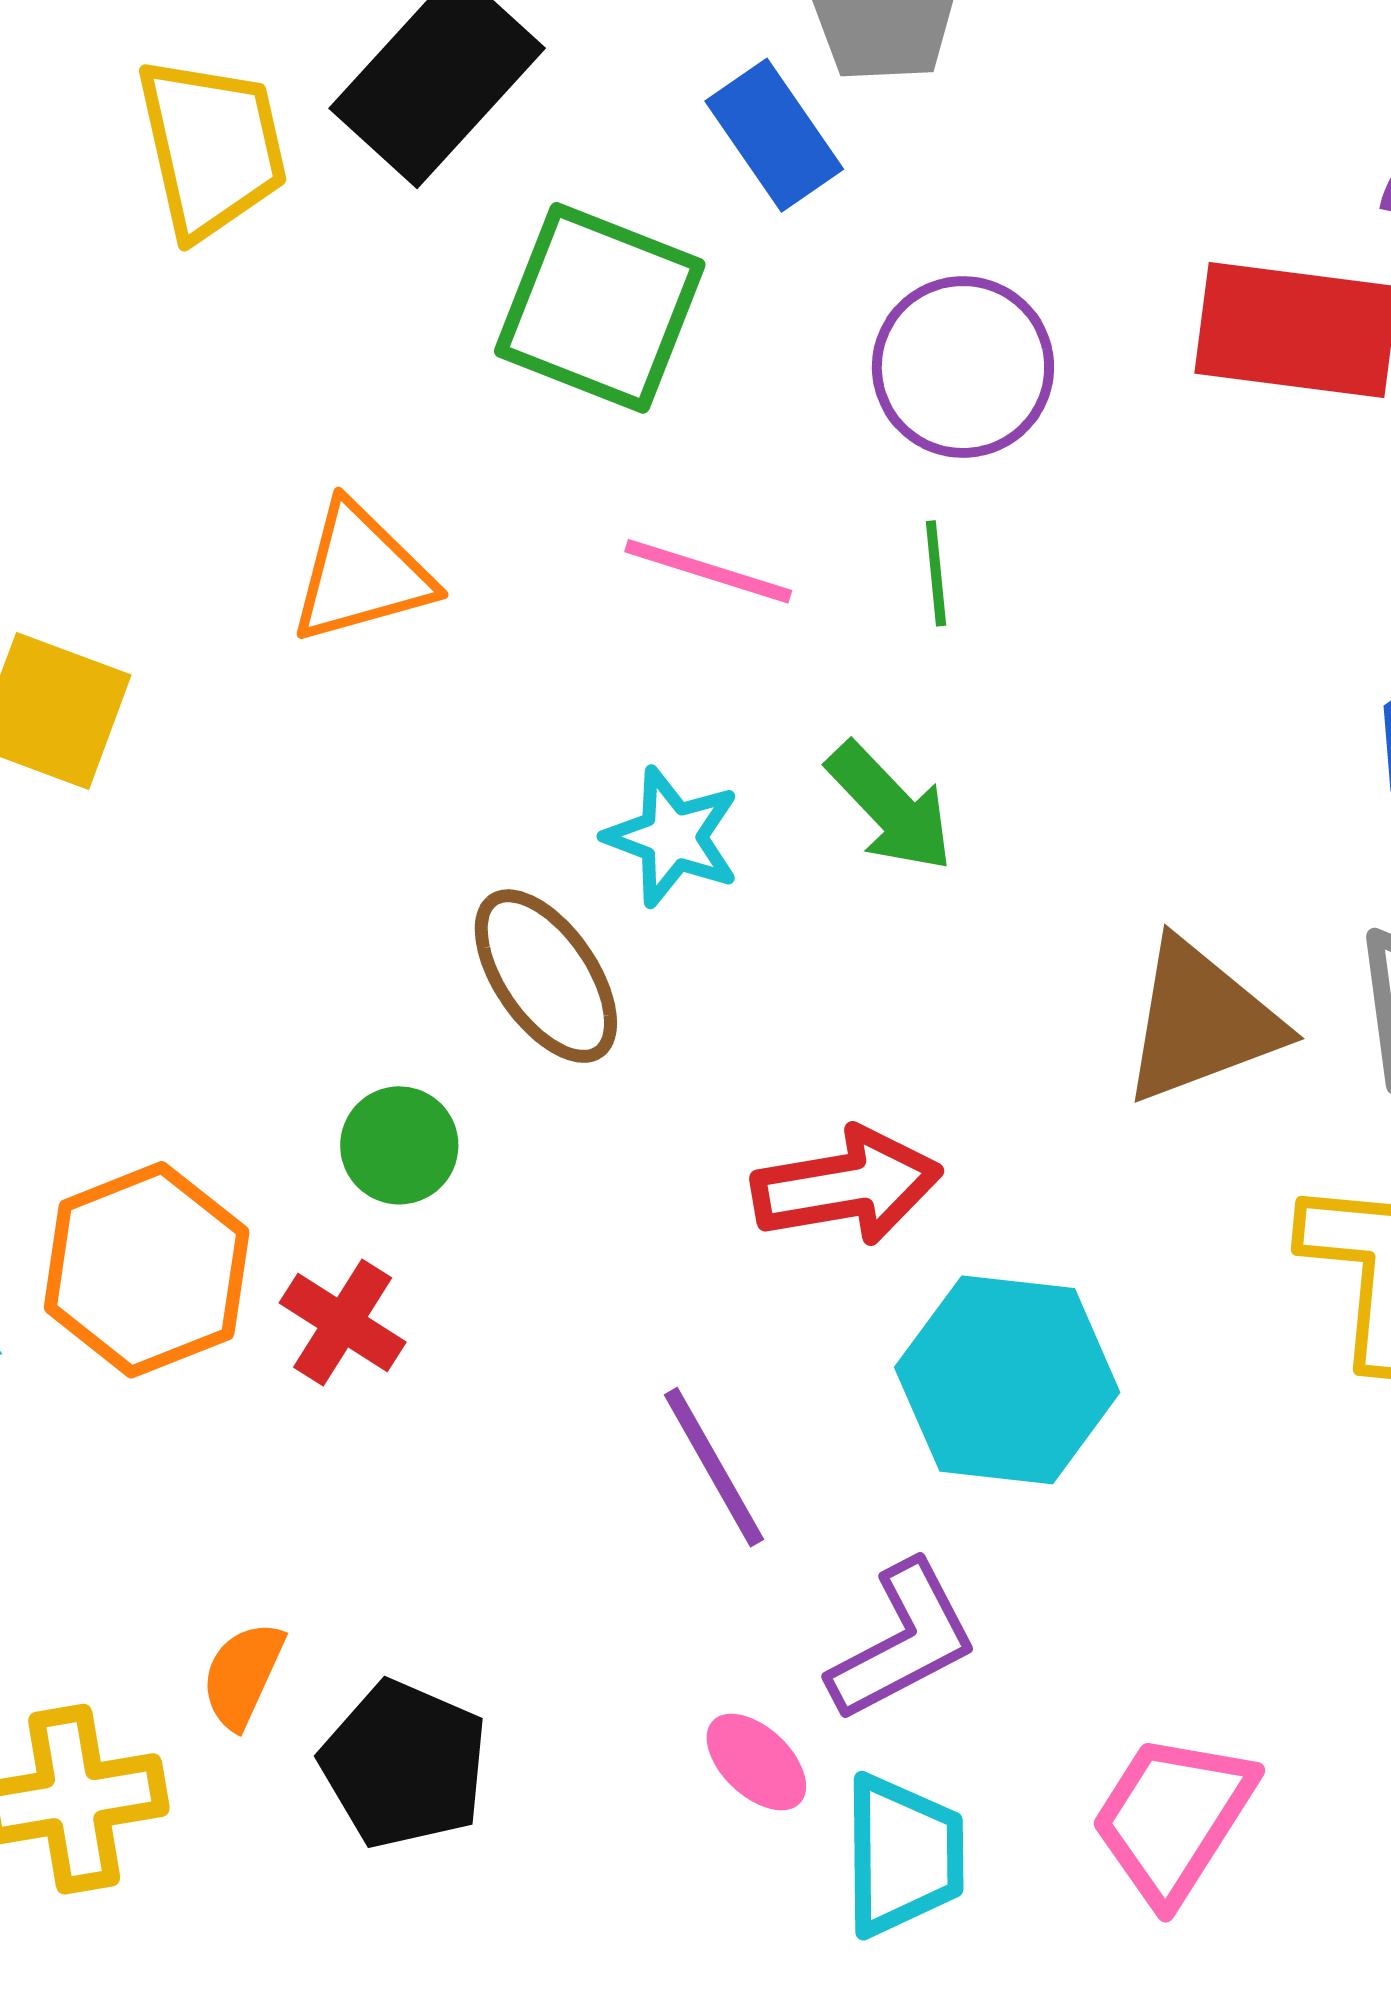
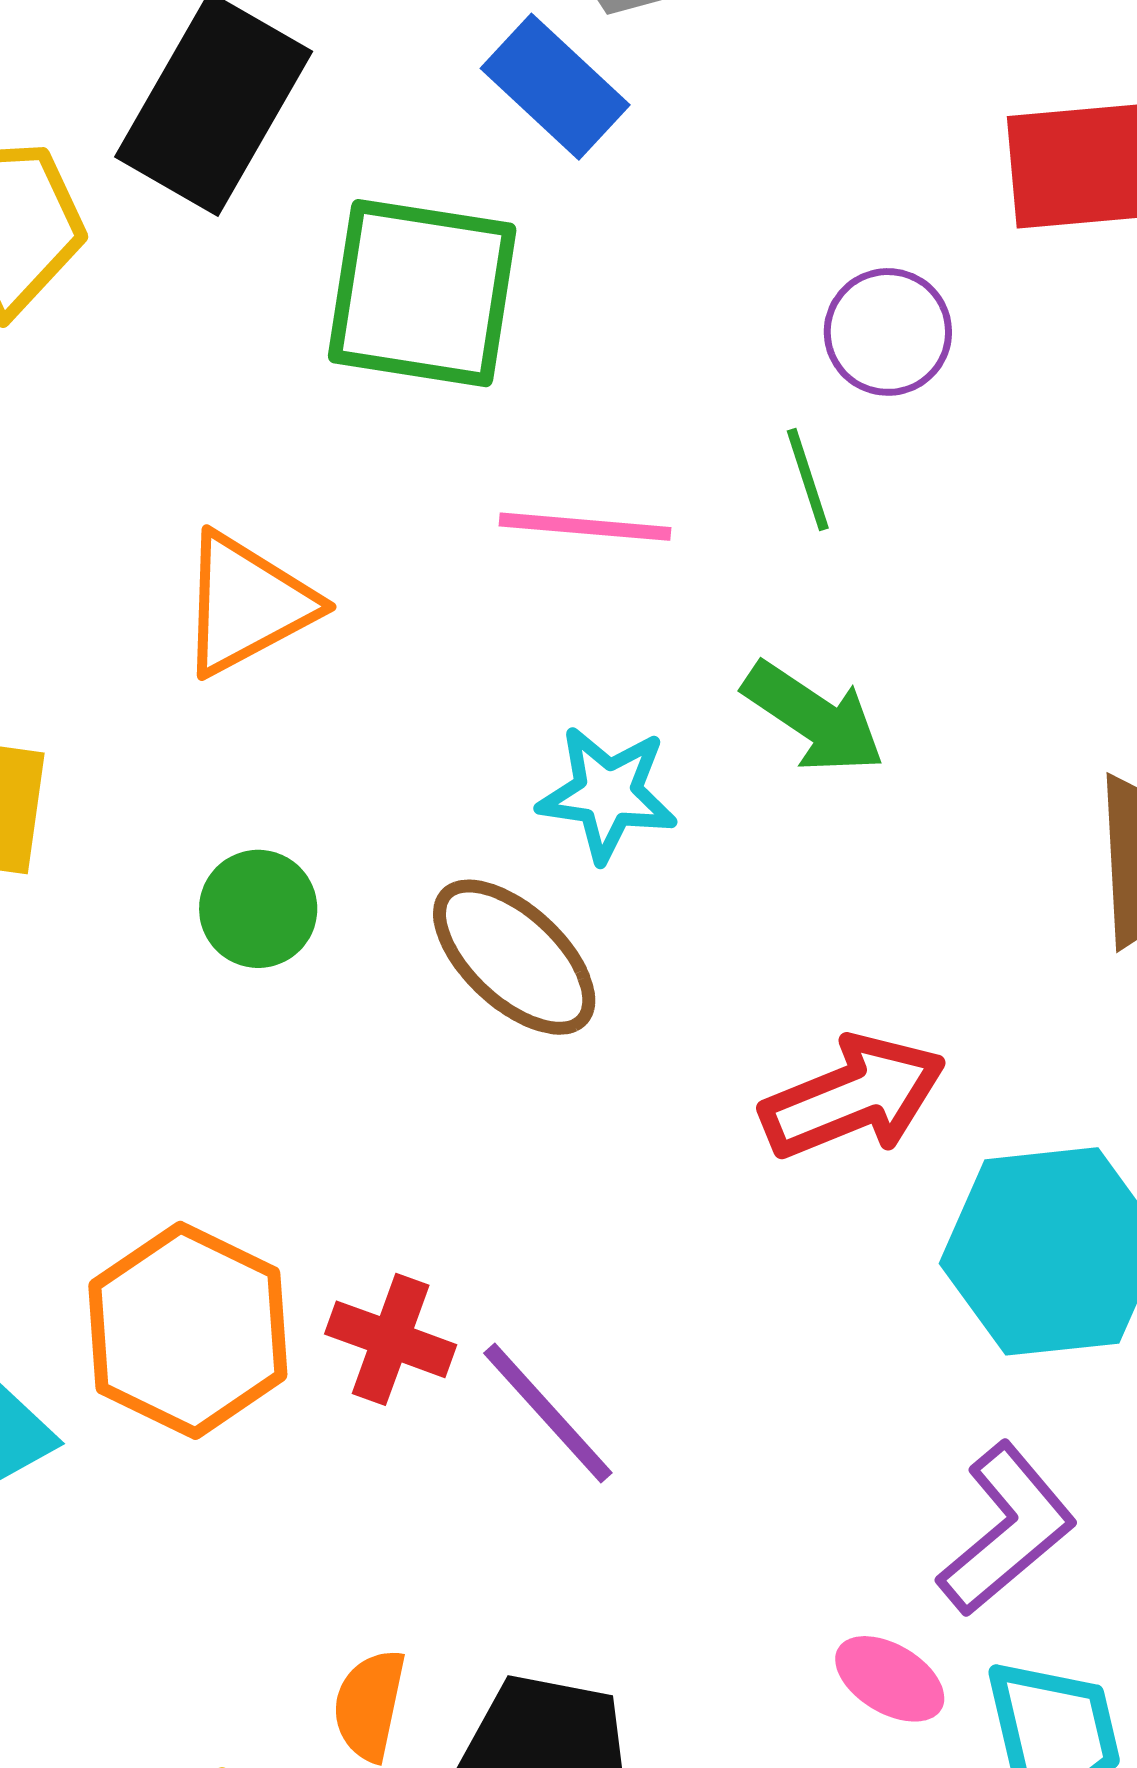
purple circle: (963, 367) -> (888, 332), moved, size x0.7
green circle: (399, 1145) -> (258, 909), moved
purple line: (714, 1467) -> (548, 1413), moved

